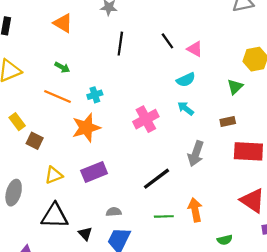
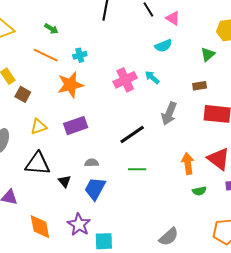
cyan arrow: (186, 108) -> (152, 77), moved
orange arrow: (195, 210) -> (188, 164), moved
green semicircle: (225, 240) -> (199, 191), moved

